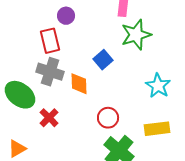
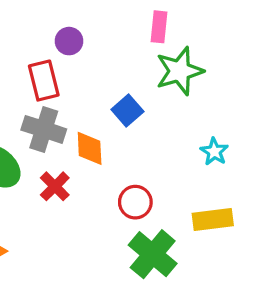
cyan star: (158, 86) -> (214, 152), size x0.7
red cross: (49, 118) -> (55, 186), moved

